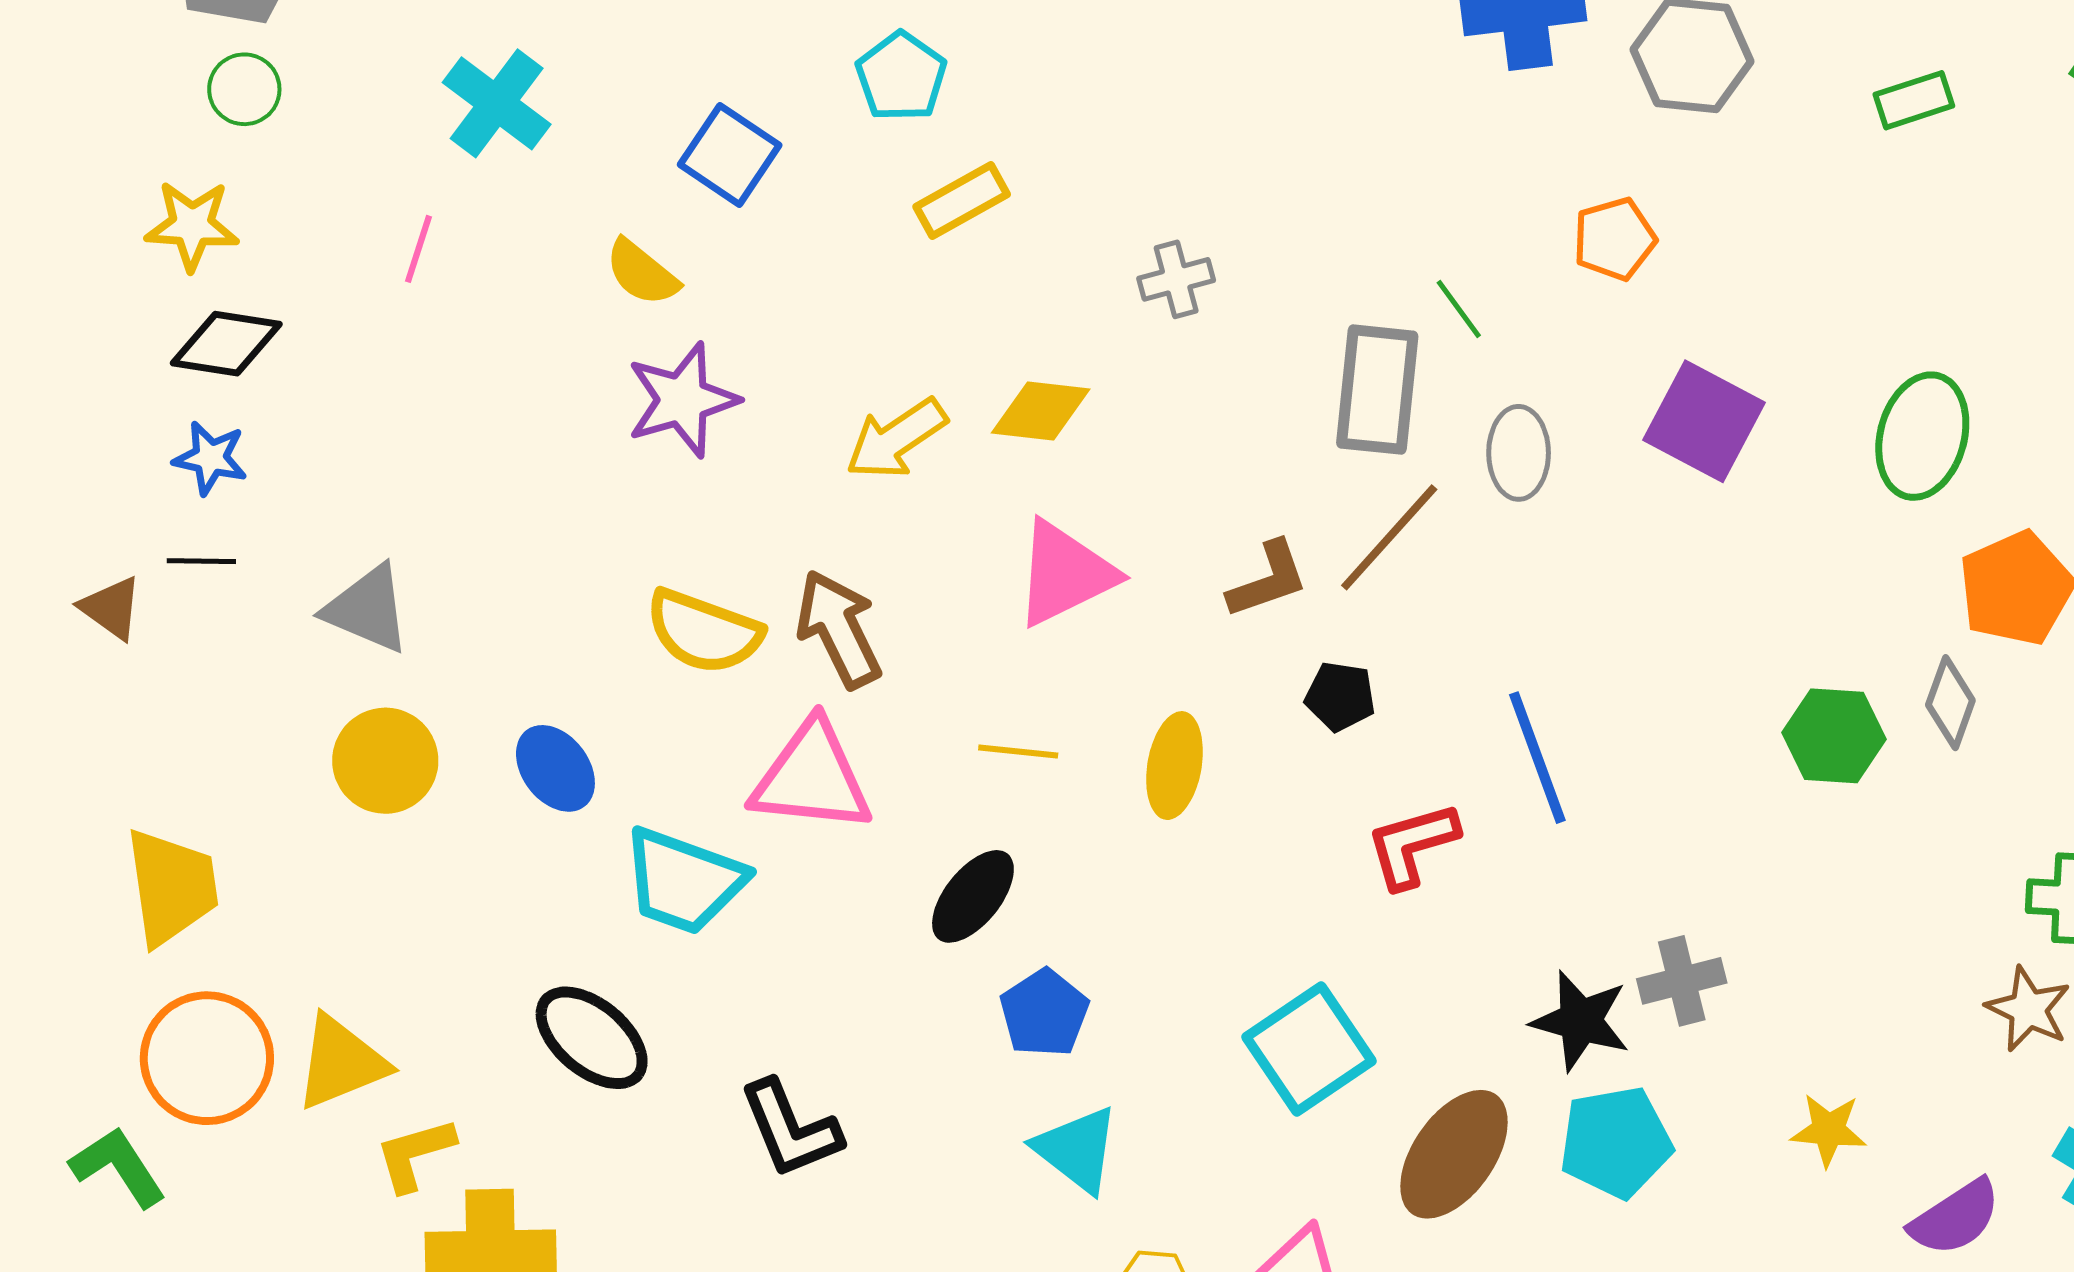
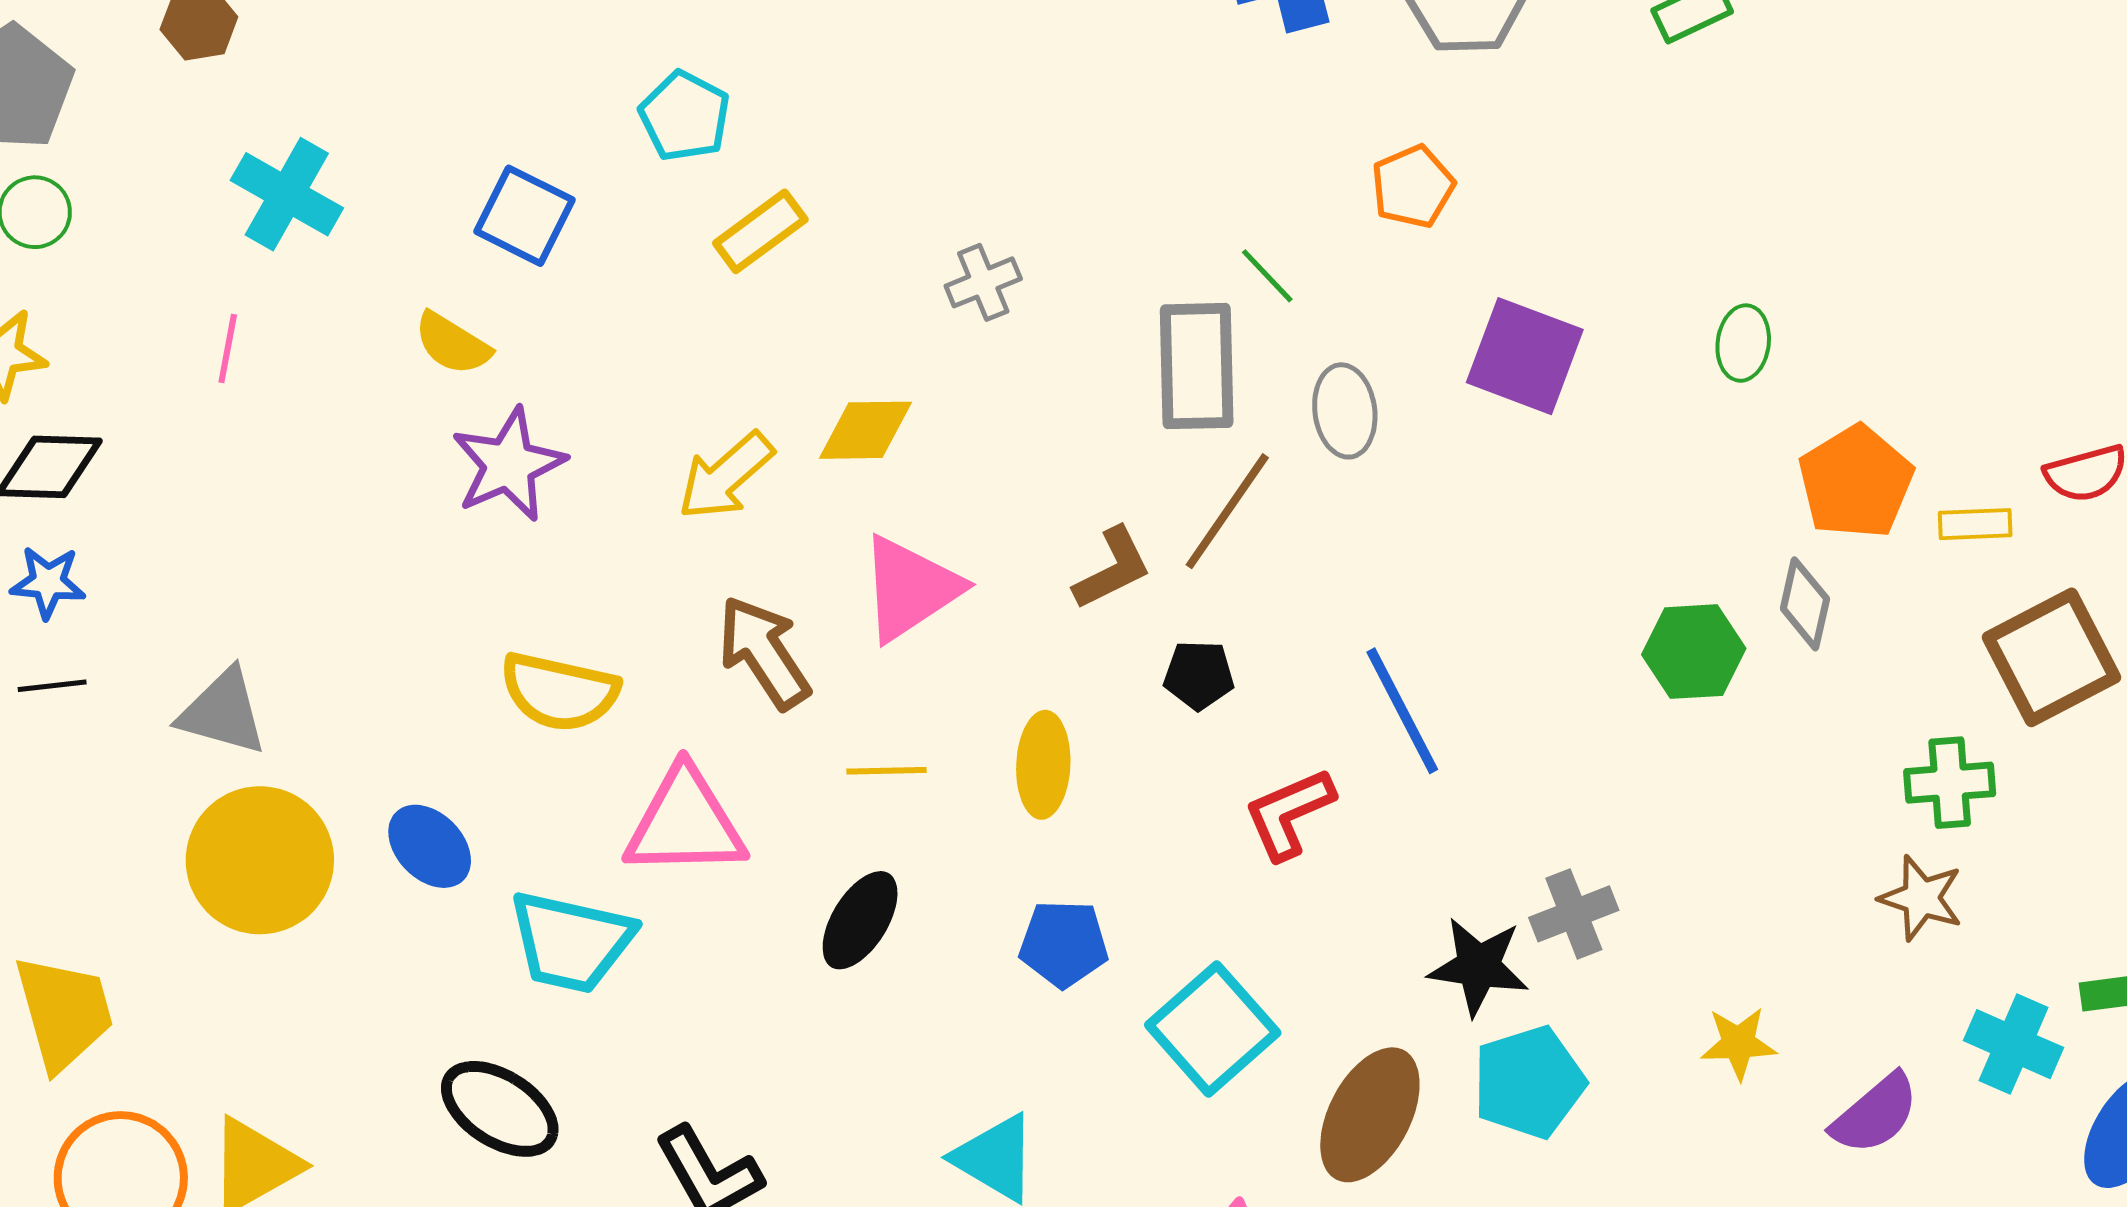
green ellipse: (1922, 436) -> (1743, 343), size x0.6
brown arrow: (839, 629) -> (764, 652), moved
yellow circle: (385, 761) -> (260, 860), size x1.4
blue pentagon: (1044, 1013) -> (1064, 944), moved, turned -30

